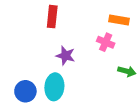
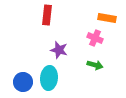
green arrow: (127, 71) -> (95, 65), moved

